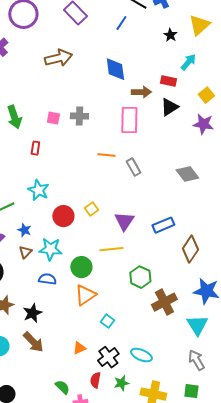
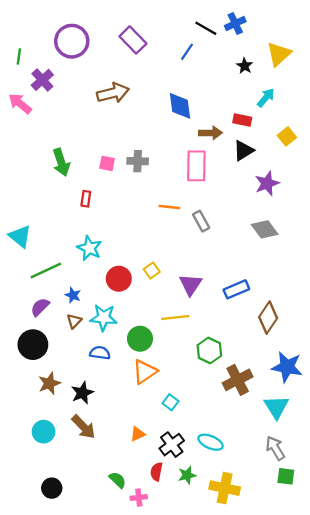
purple star: (203, 124) -> (267, 183), moved, turned -30
green square: (191, 391) -> (286, 476), moved

